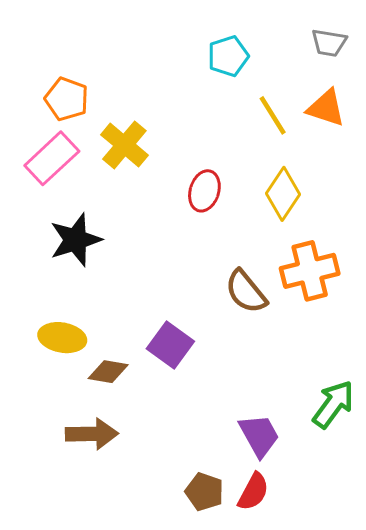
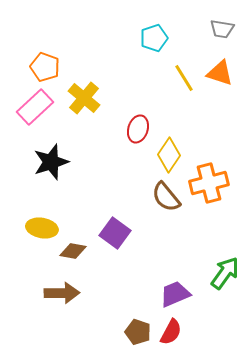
yellow diamond: (283, 194) -> (169, 155), moved
purple trapezoid: (259, 435) -> (175, 294), turned -84

